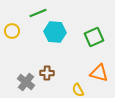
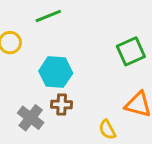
cyan hexagon: (55, 32) -> (56, 72), moved

